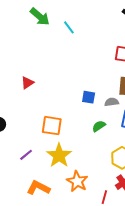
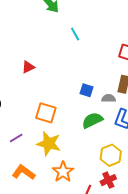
cyan line: (69, 27) -> (75, 34), moved
green semicircle: (99, 126) -> (92, 120), size x1.5
yellow star: (59, 155) -> (49, 144), turned -30

